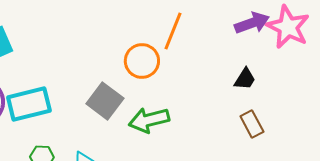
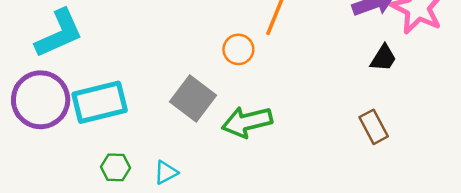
orange circle: (142, 61) -> (238, 49), size x0.7
black trapezoid: (245, 79) -> (383, 58), moved

